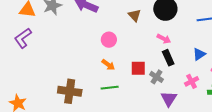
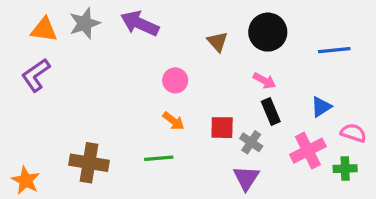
pink cross: (192, 81) -> (308, 151), size x1.5
green line: (110, 88) -> (159, 158), moved
brown cross: (70, 91) -> (89, 163), moved
purple triangle: (169, 99) -> (246, 178), moved

